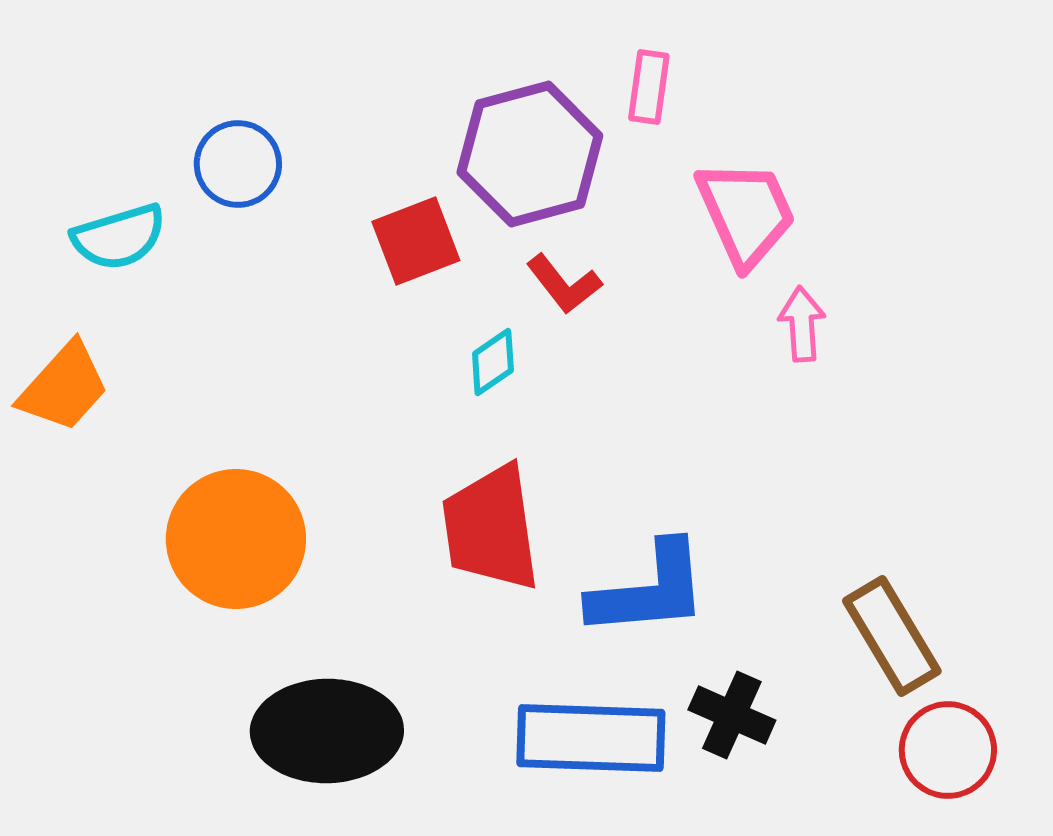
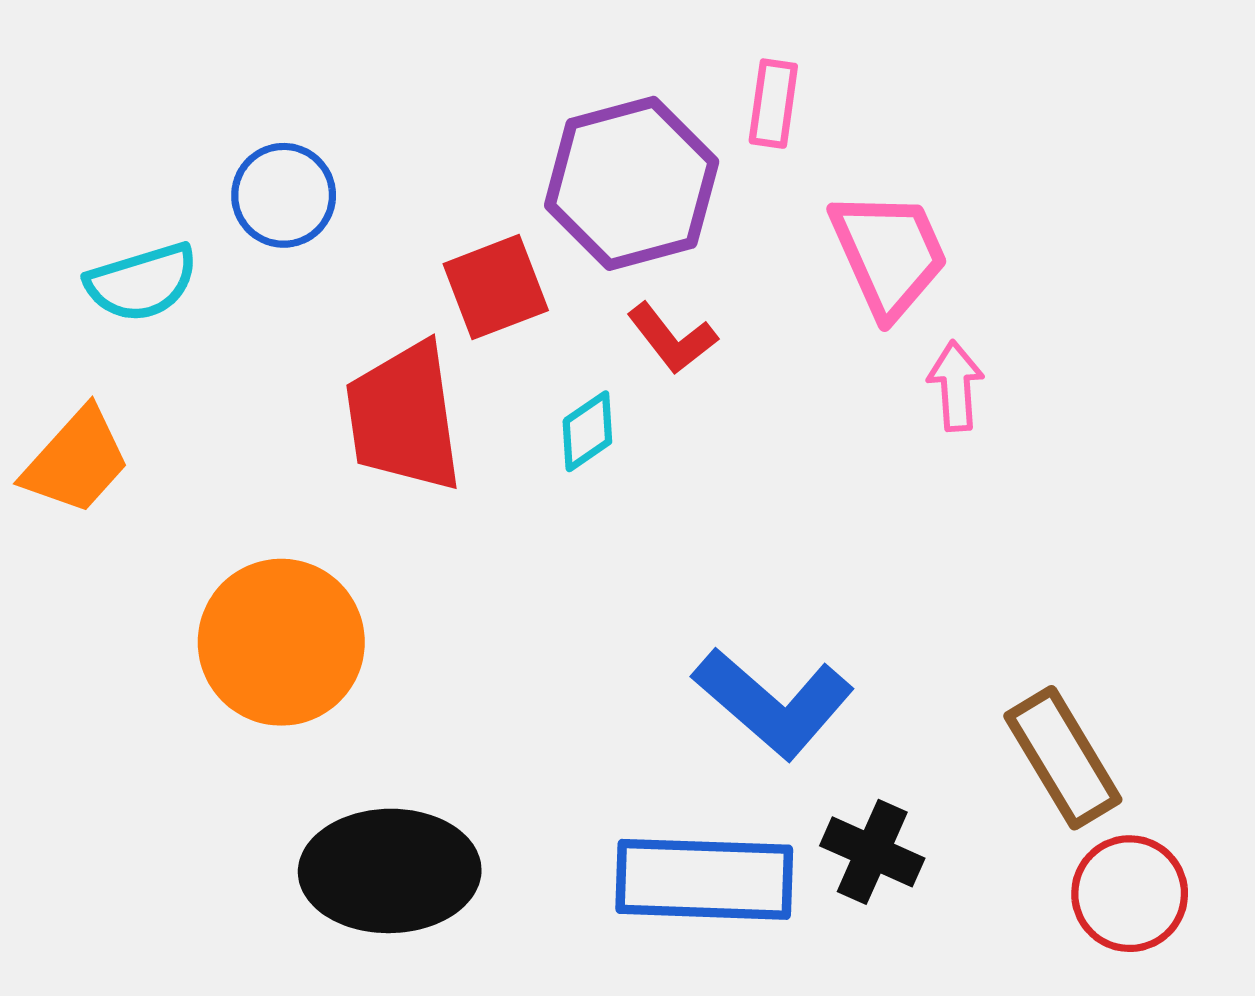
red trapezoid: (491, 528) -> (404, 417), moved
blue L-shape: (649, 590) -> (773, 703), turned 46

